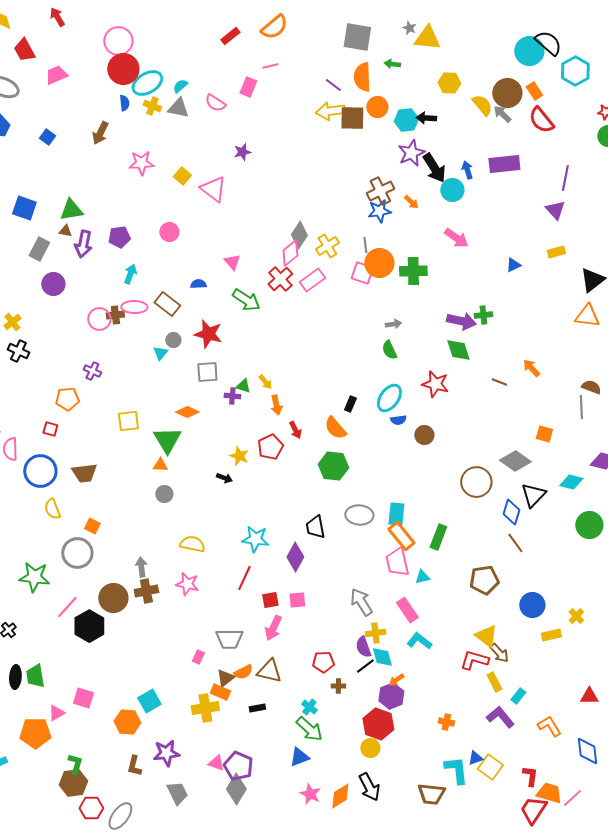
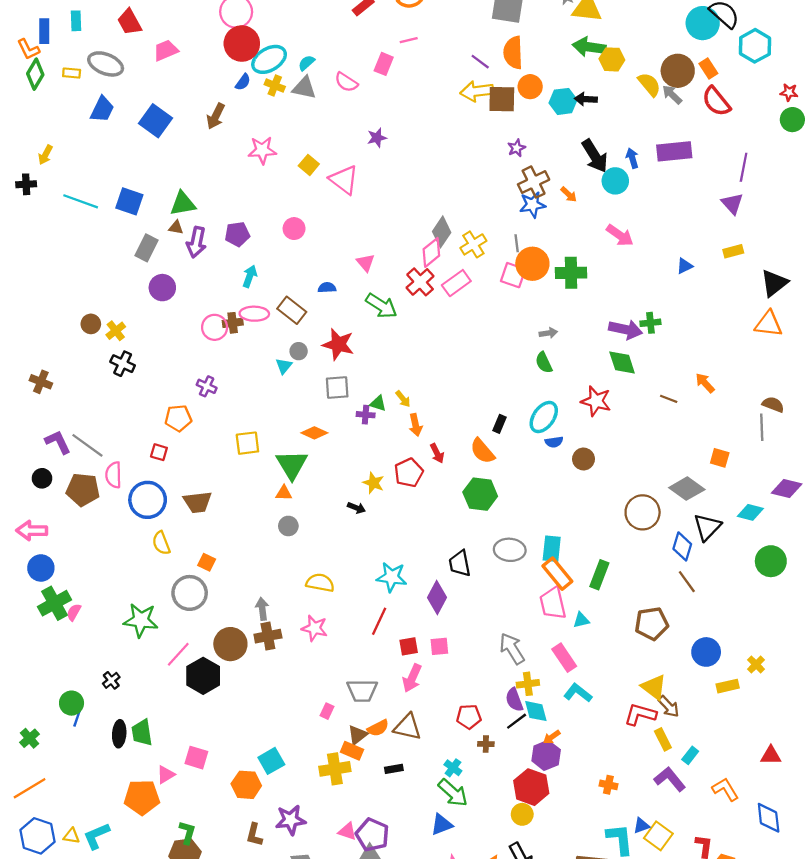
green arrow: (392, 64) -> (589, 47), moved, size x1.8
blue semicircle: (124, 103) -> (243, 82), turned 42
blue square: (47, 137) -> (156, 121), size x1.8
purple star: (411, 153) -> (517, 148), moved, size x0.6

